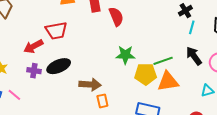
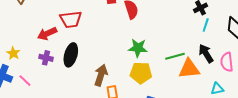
black ellipse: (59, 66) -> (71, 55), turned -55
yellow pentagon: (146, 74) -> (141, 73), moved
orange triangle: (168, 81) -> (189, 69), moved
brown arrow: (90, 84) -> (101, 75), turned -80

